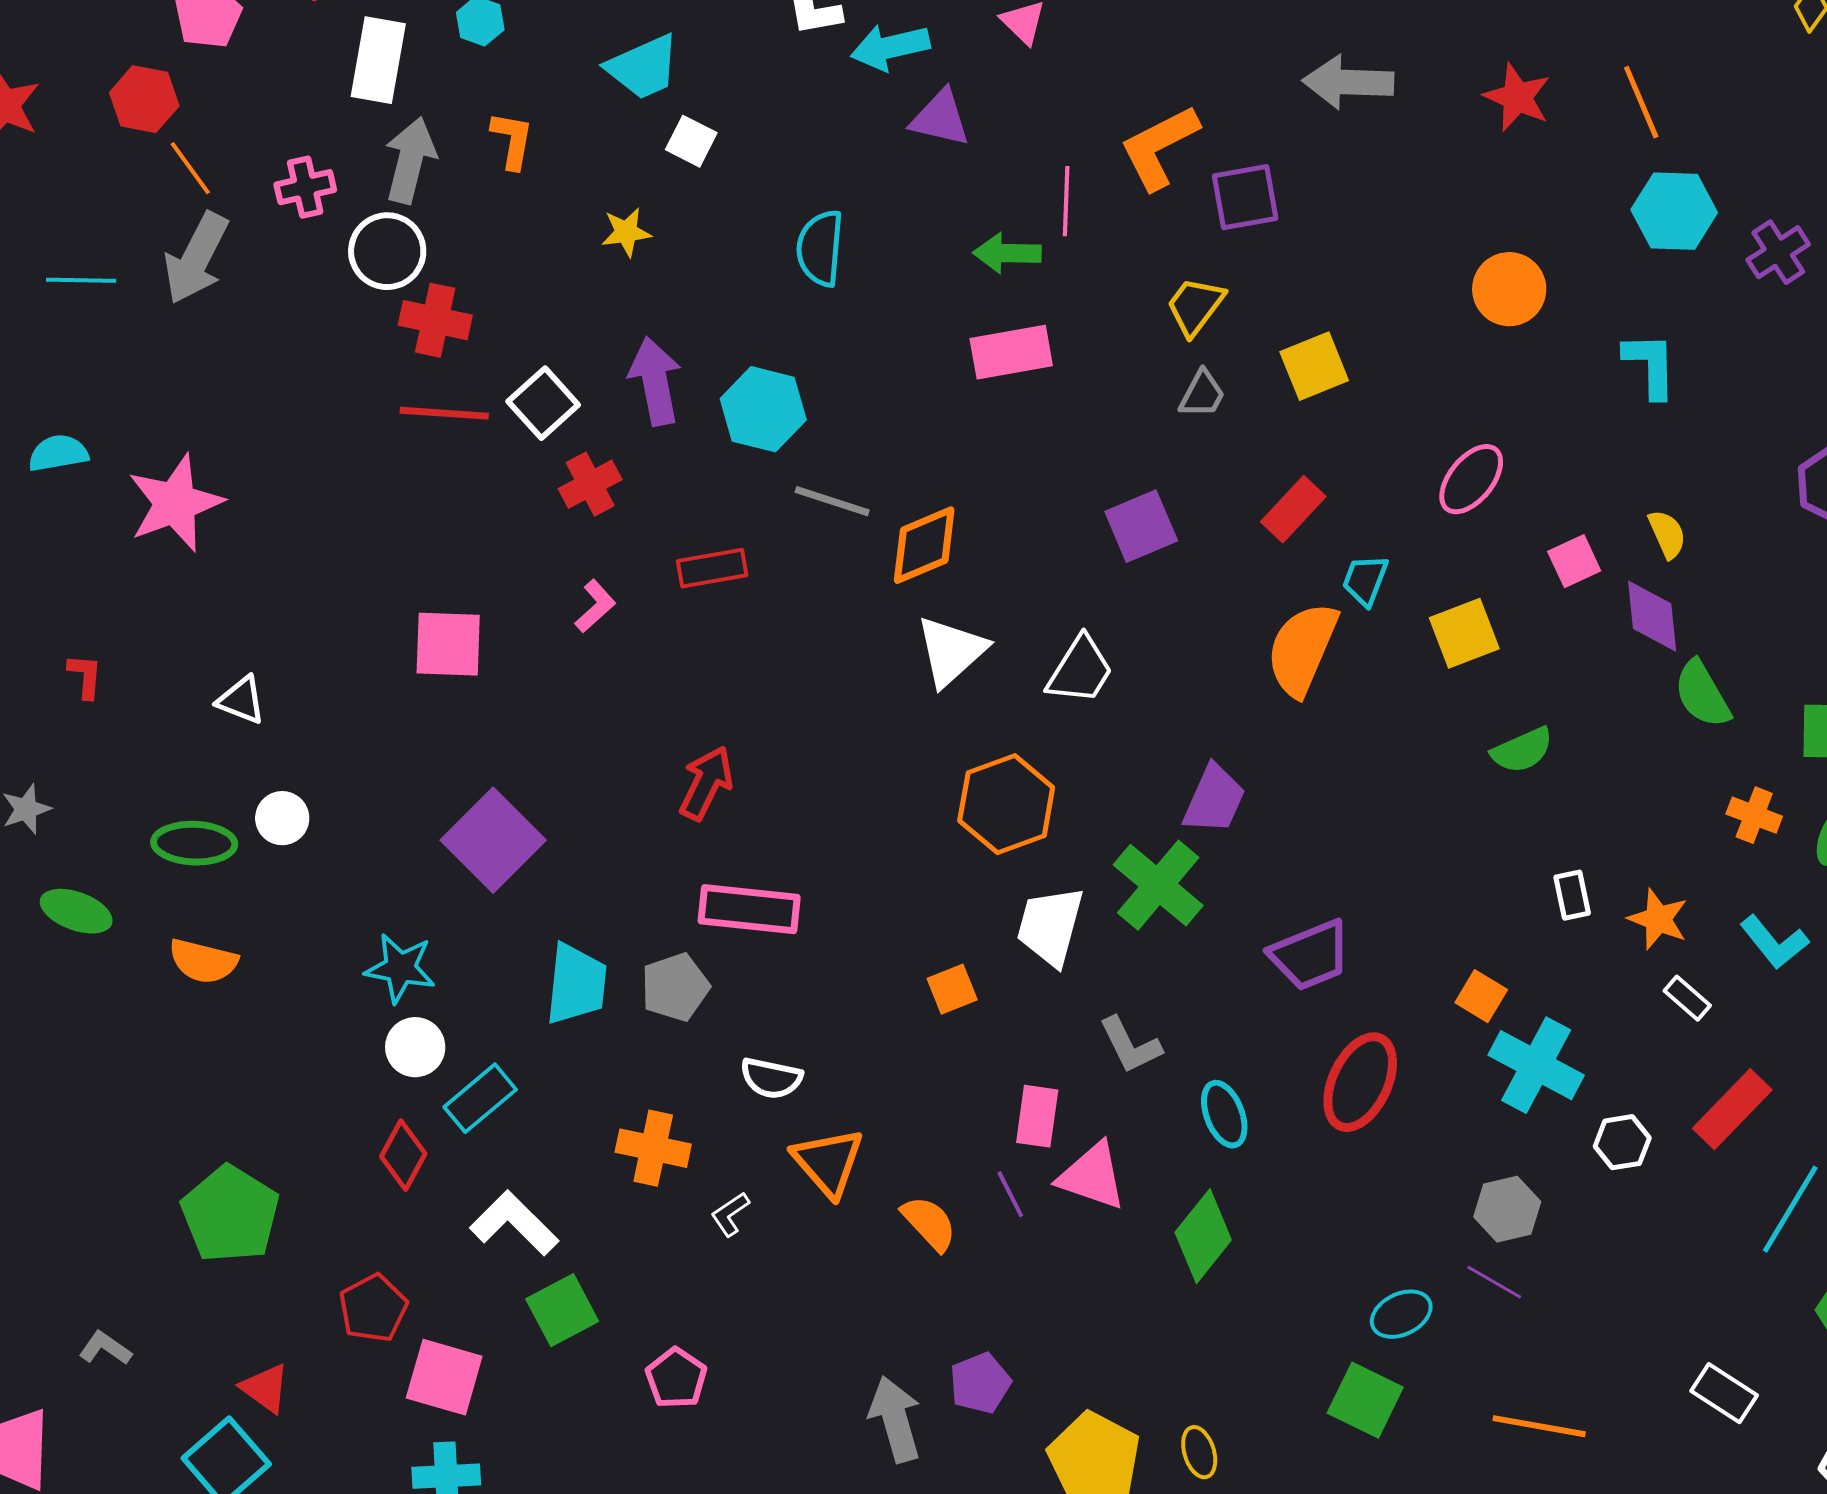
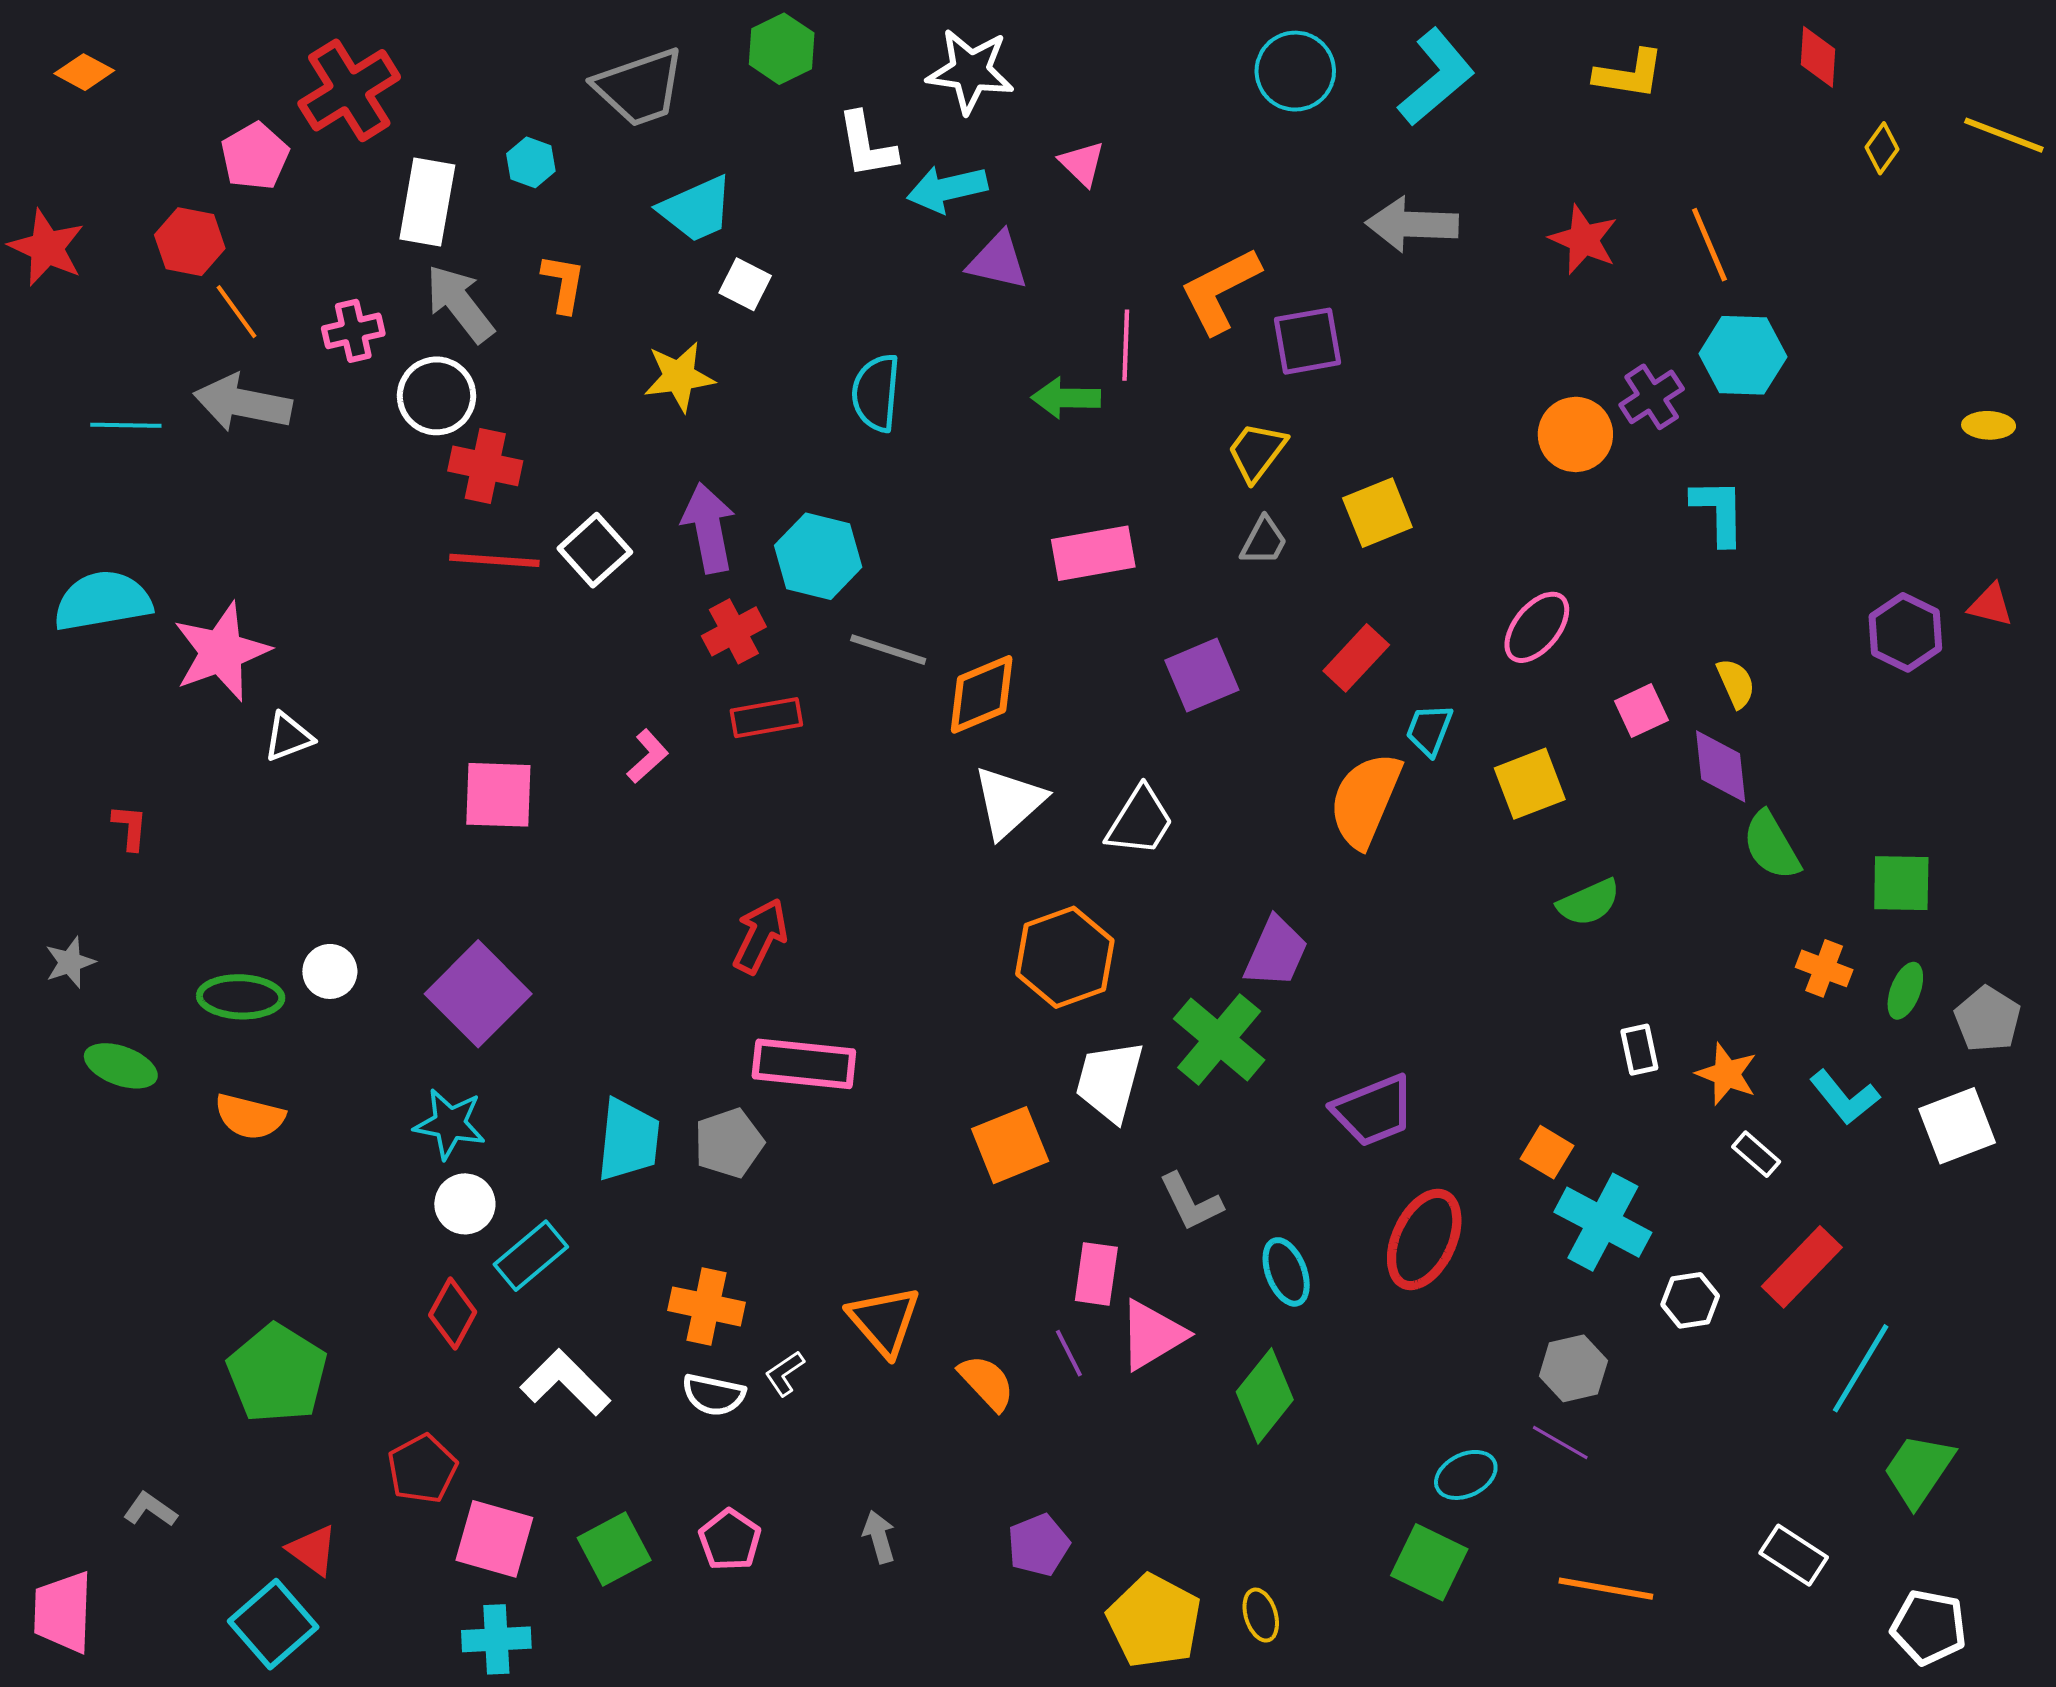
gray arrow: (410, 160) -> (460, 304), turned -52
yellow star: (626, 232) -> (679, 377), size x1.4
purple cross: (1778, 252) -> (1652, 397), moved
gray arrow: (196, 258) -> (243, 403), turned 74
pink rectangle: (1011, 352) -> (1093, 553), moved
cyan semicircle: (58, 453) -> (103, 601), size x1.6
red cross: (590, 484) -> (734, 631), moved
white triangle: (241, 700) -> (288, 737), moved, turned -42
purple square: (493, 840) -> (478, 994), moved
orange square: (952, 989) -> (1010, 1145), size x1.5
white semicircle: (771, 1078) -> (714, 1395), moved
pink triangle: (1092, 1176) -> (1152, 1335), turned -50
green square: (562, 1310) -> (614, 1549), moved
gray arrow: (895, 1419) -> (879, 1537), moved, size x0.6

